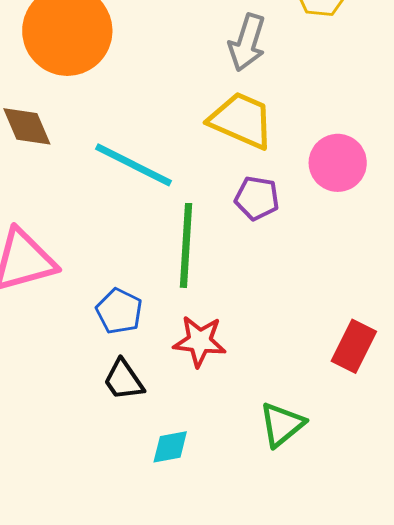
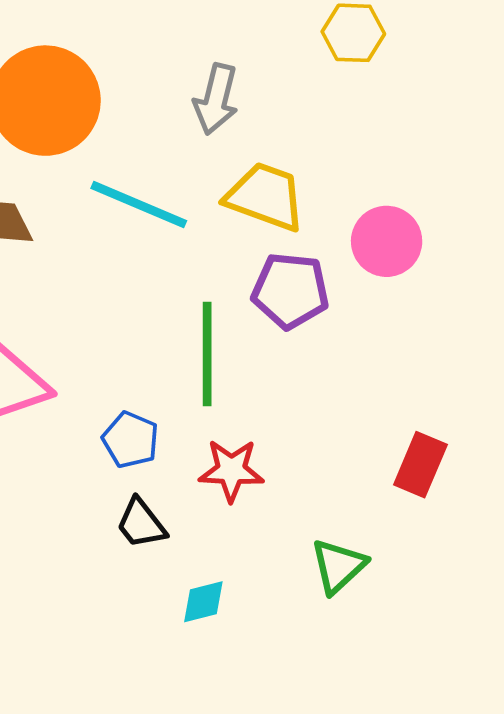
gray arrow: (247, 42) -> (216, 99), moved
cyan line: (134, 165) -> (139, 204), moved
purple pentagon: (257, 198) -> (290, 291), size x1.4

